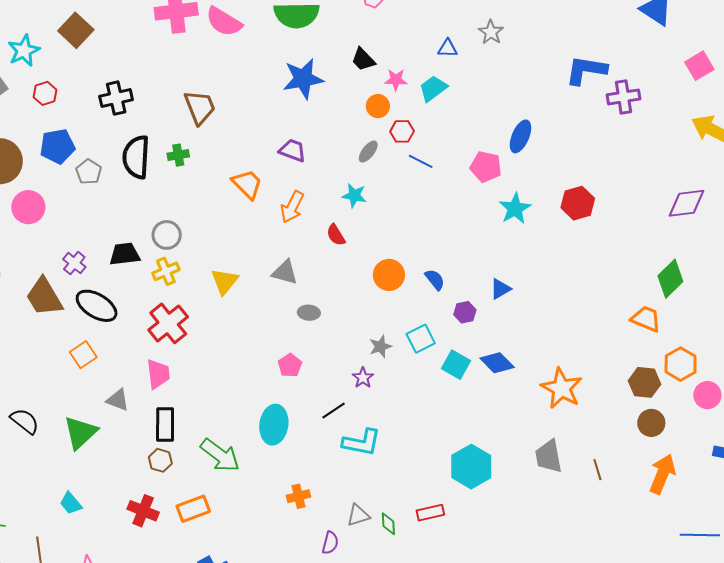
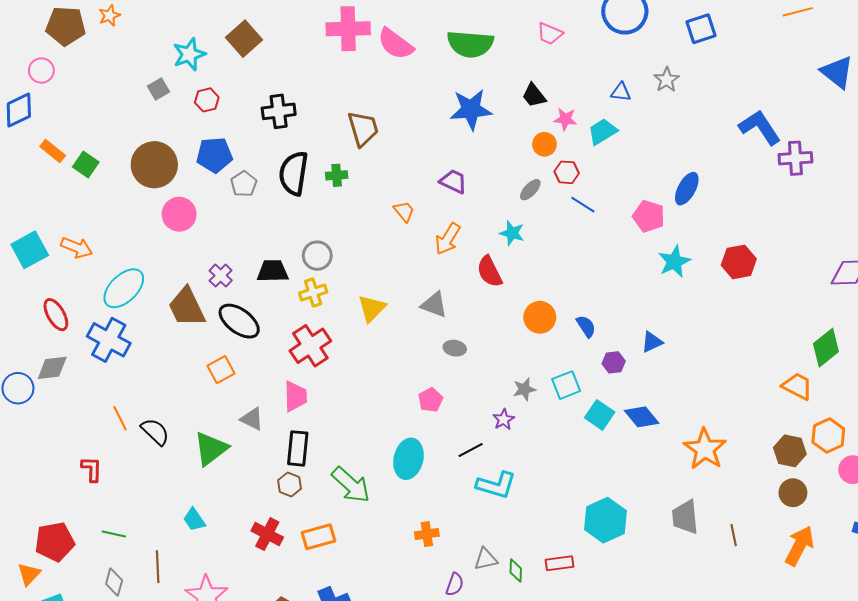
blue L-shape: (586, 70) -> (760, 127), turned 42
orange trapezoid: (247, 184) -> (404, 211), size x0.7
red semicircle: (336, 235) -> (490, 272), size x1.4

